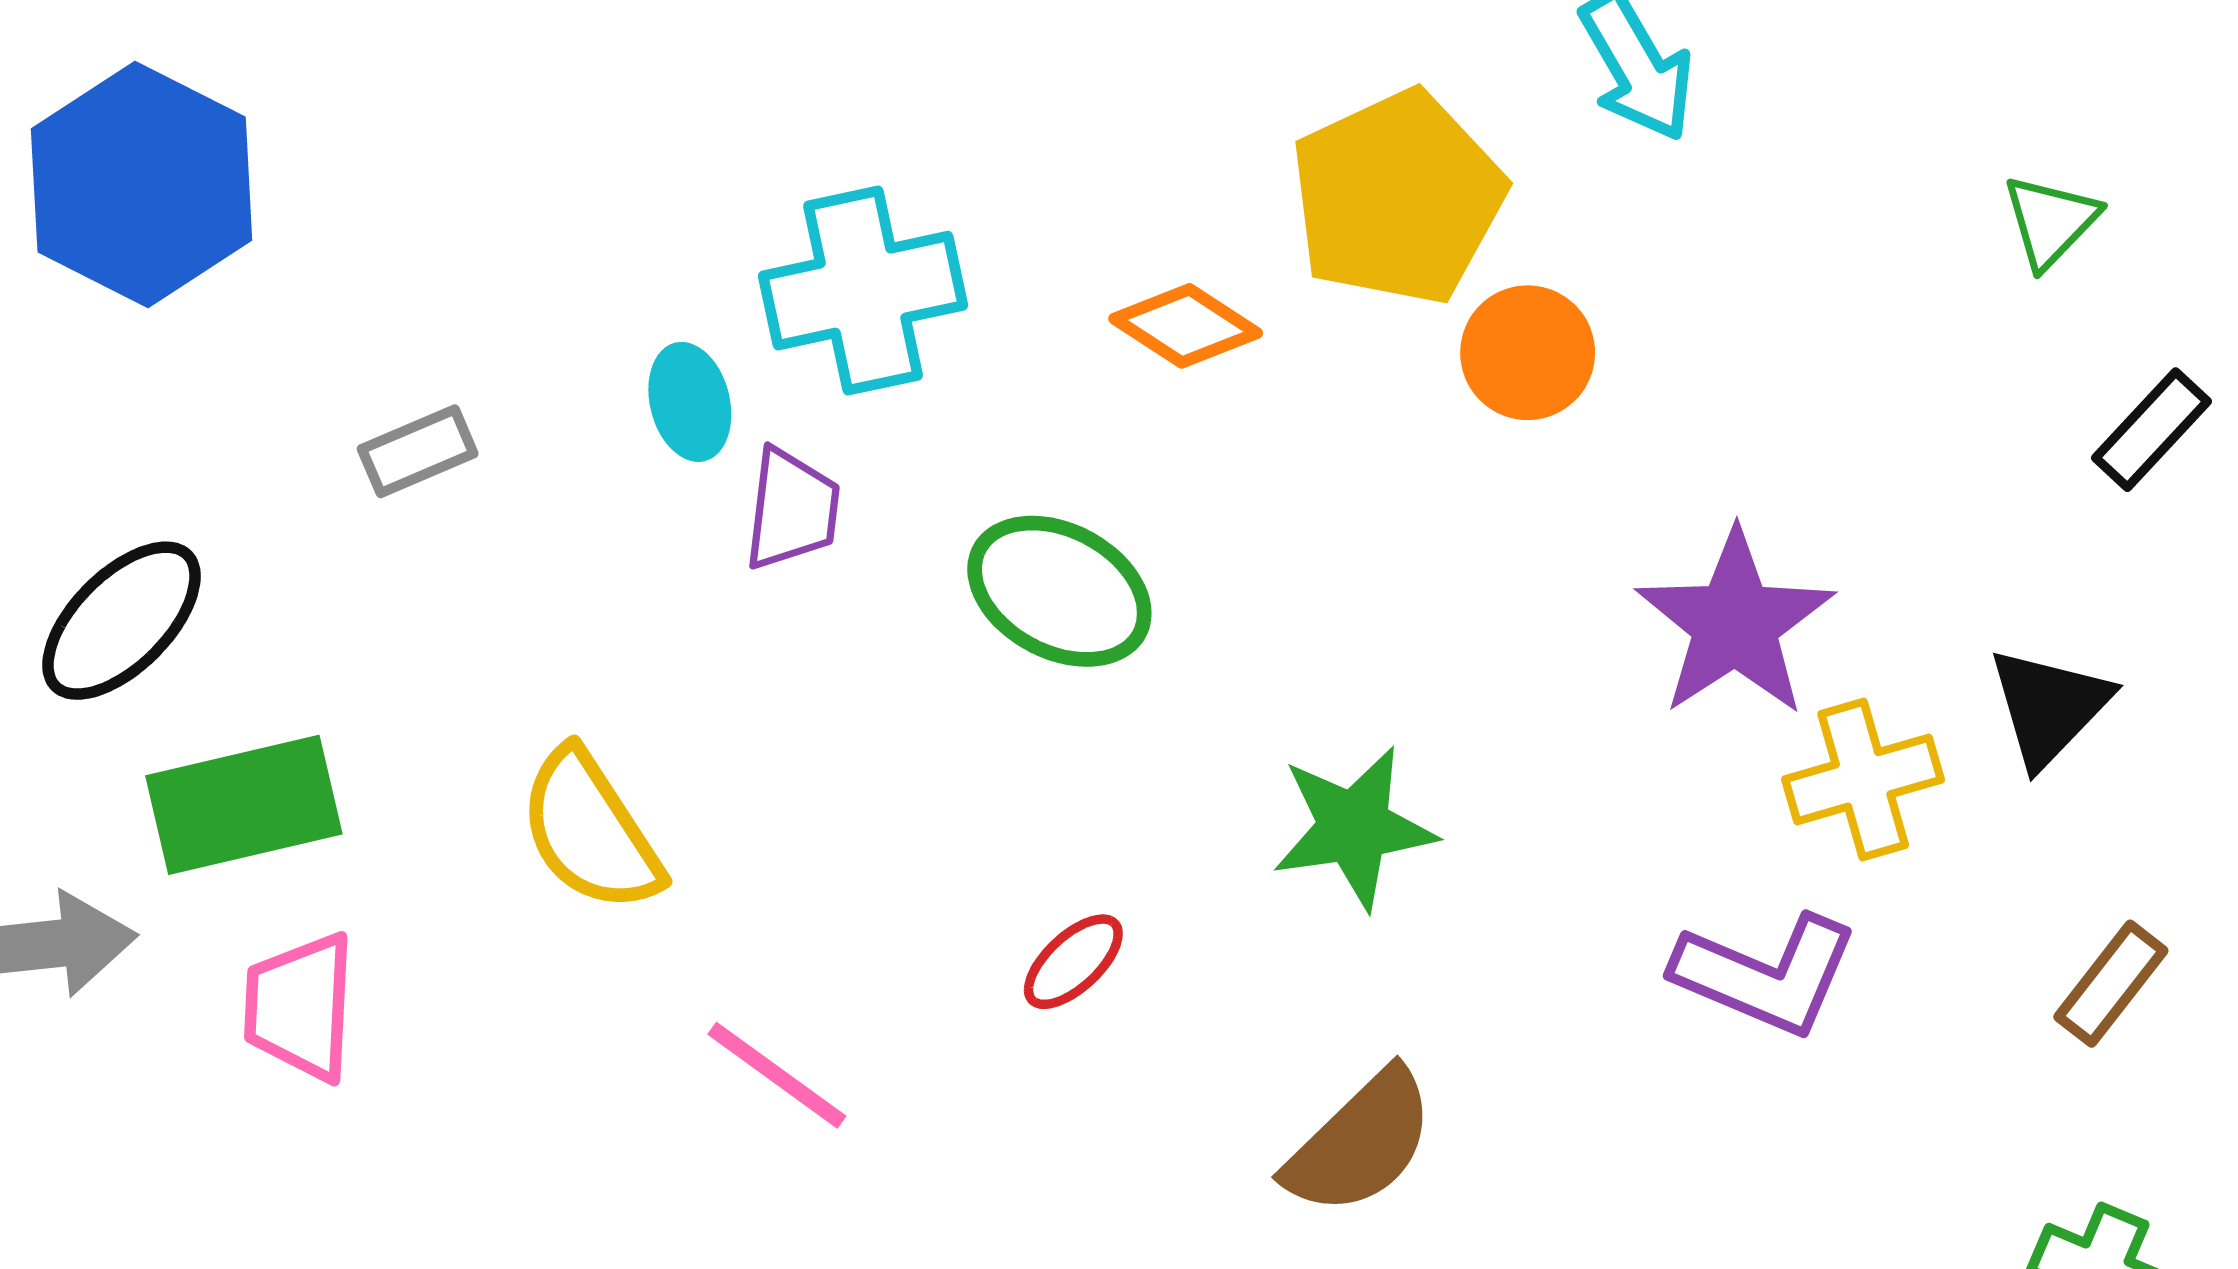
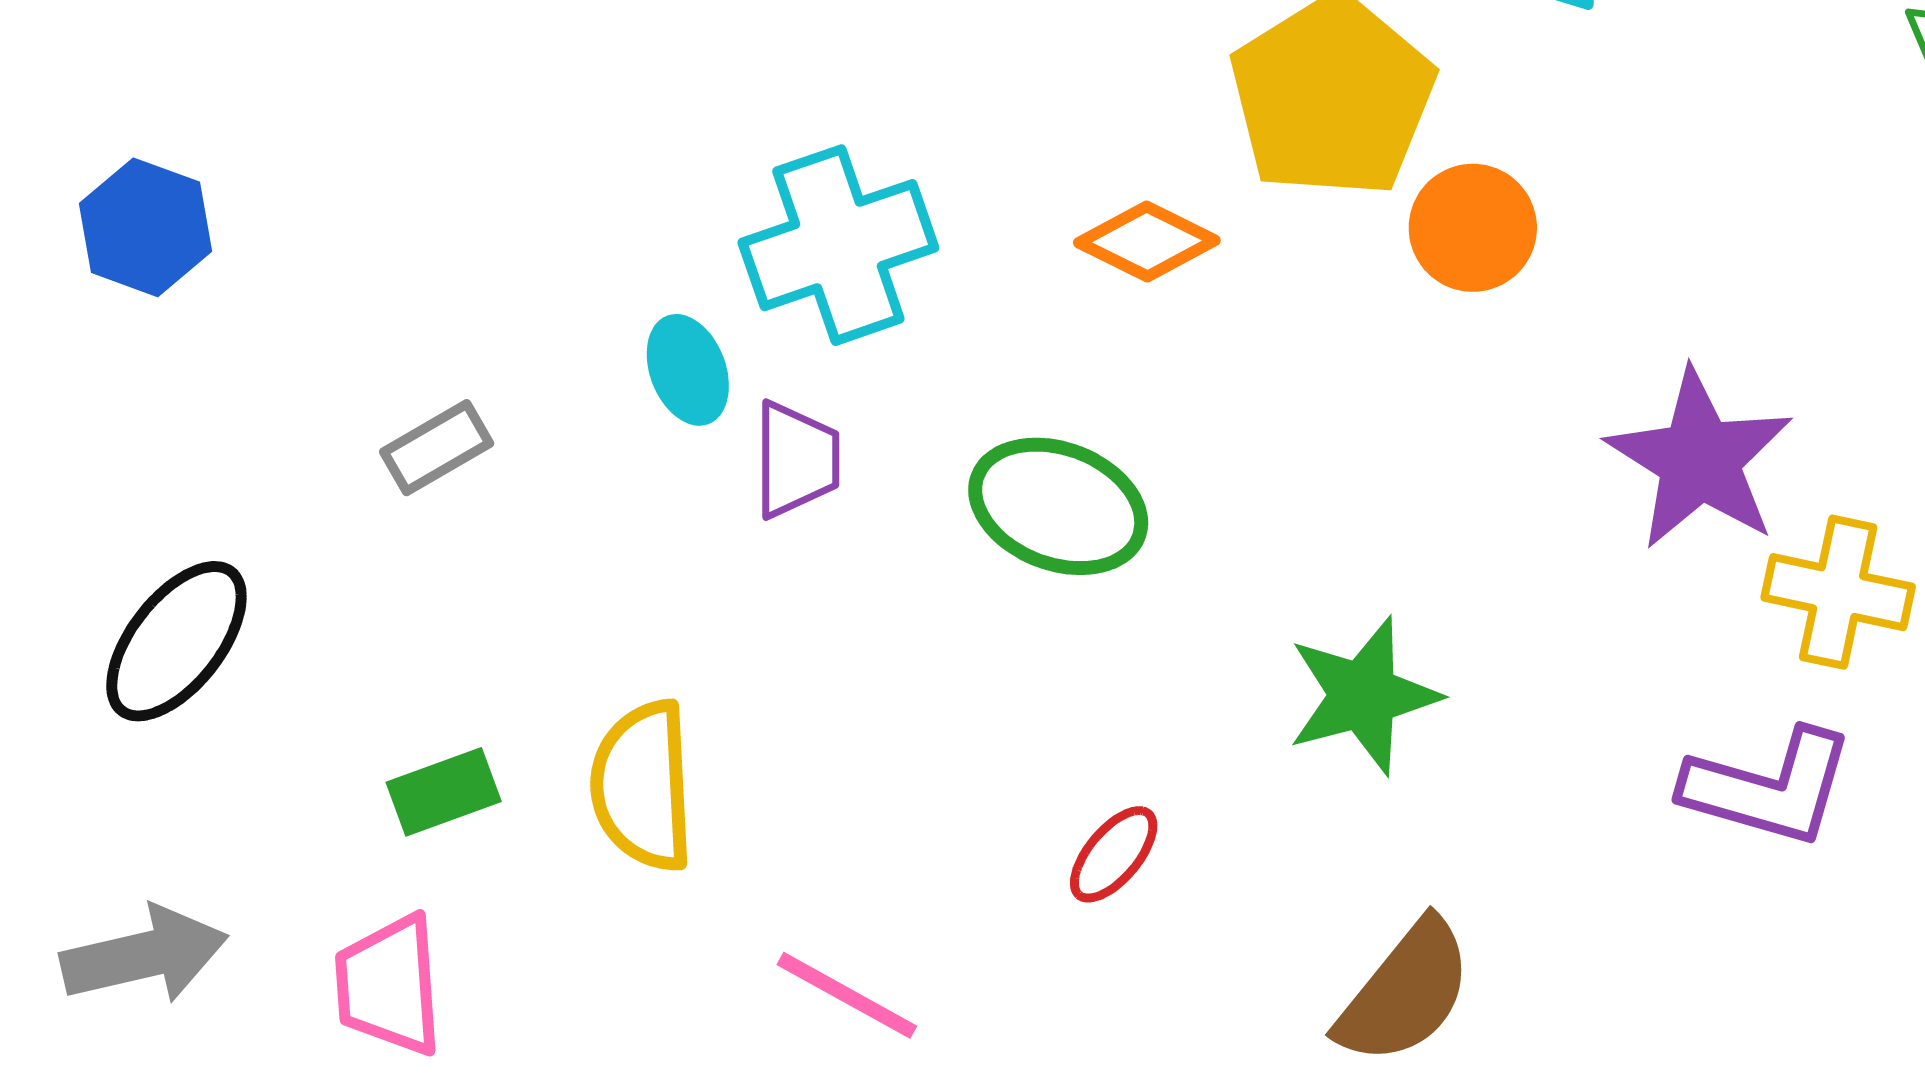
blue hexagon: (142, 185) -> (146, 227), size x0.6
yellow cross: (1863, 779) -> (1838, 592), turned 35
green rectangle: (244, 805) -> (444, 792), moved, size x0.6
yellow semicircle: (590, 831) -> (643, 786), turned 37

